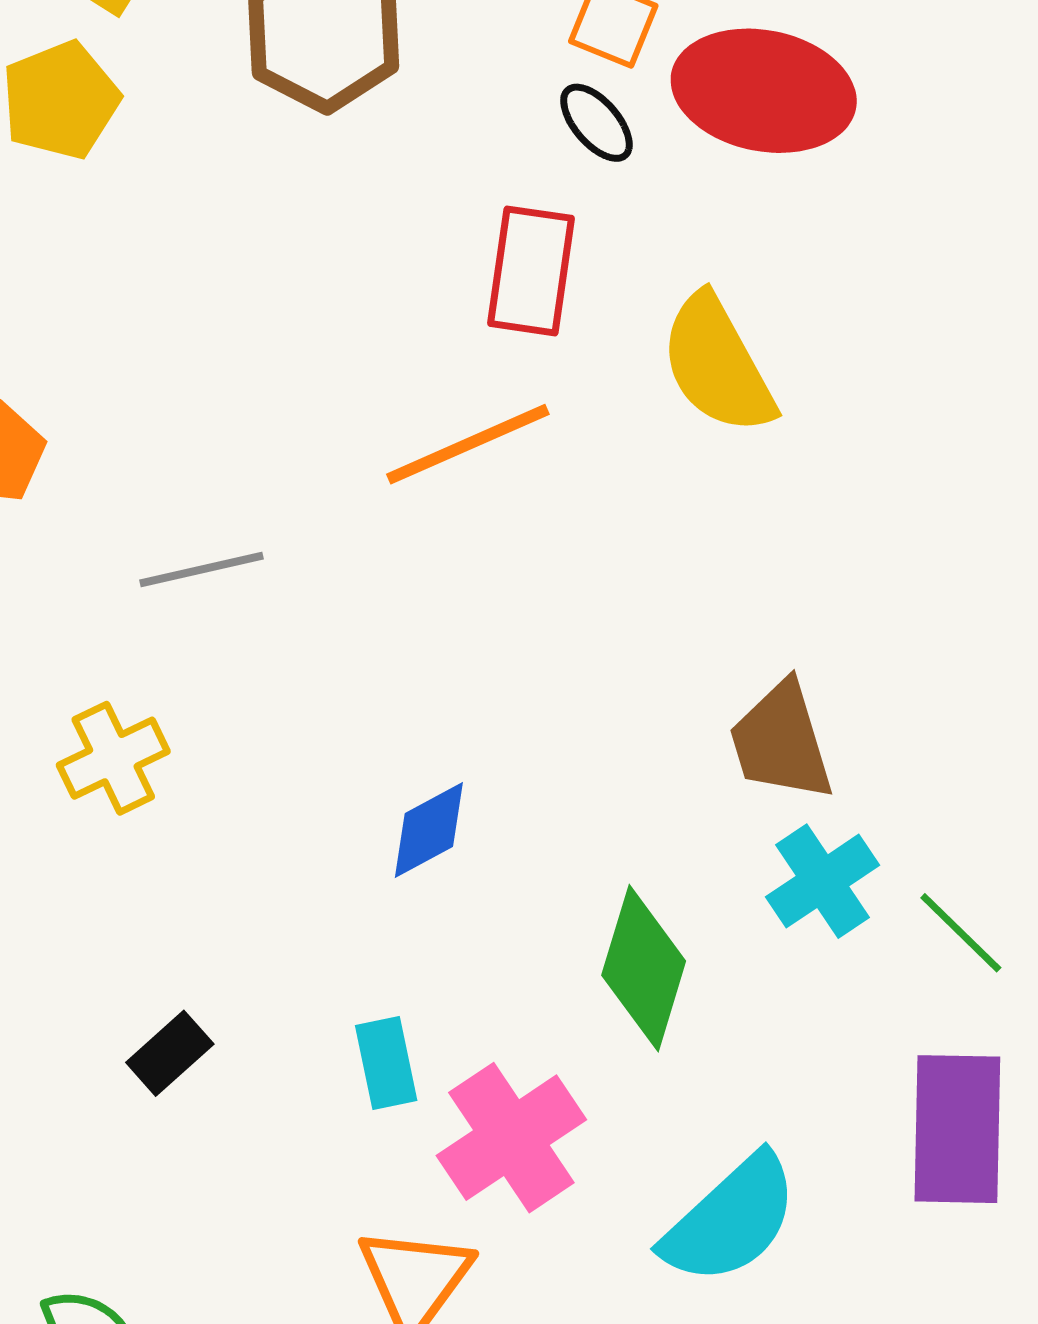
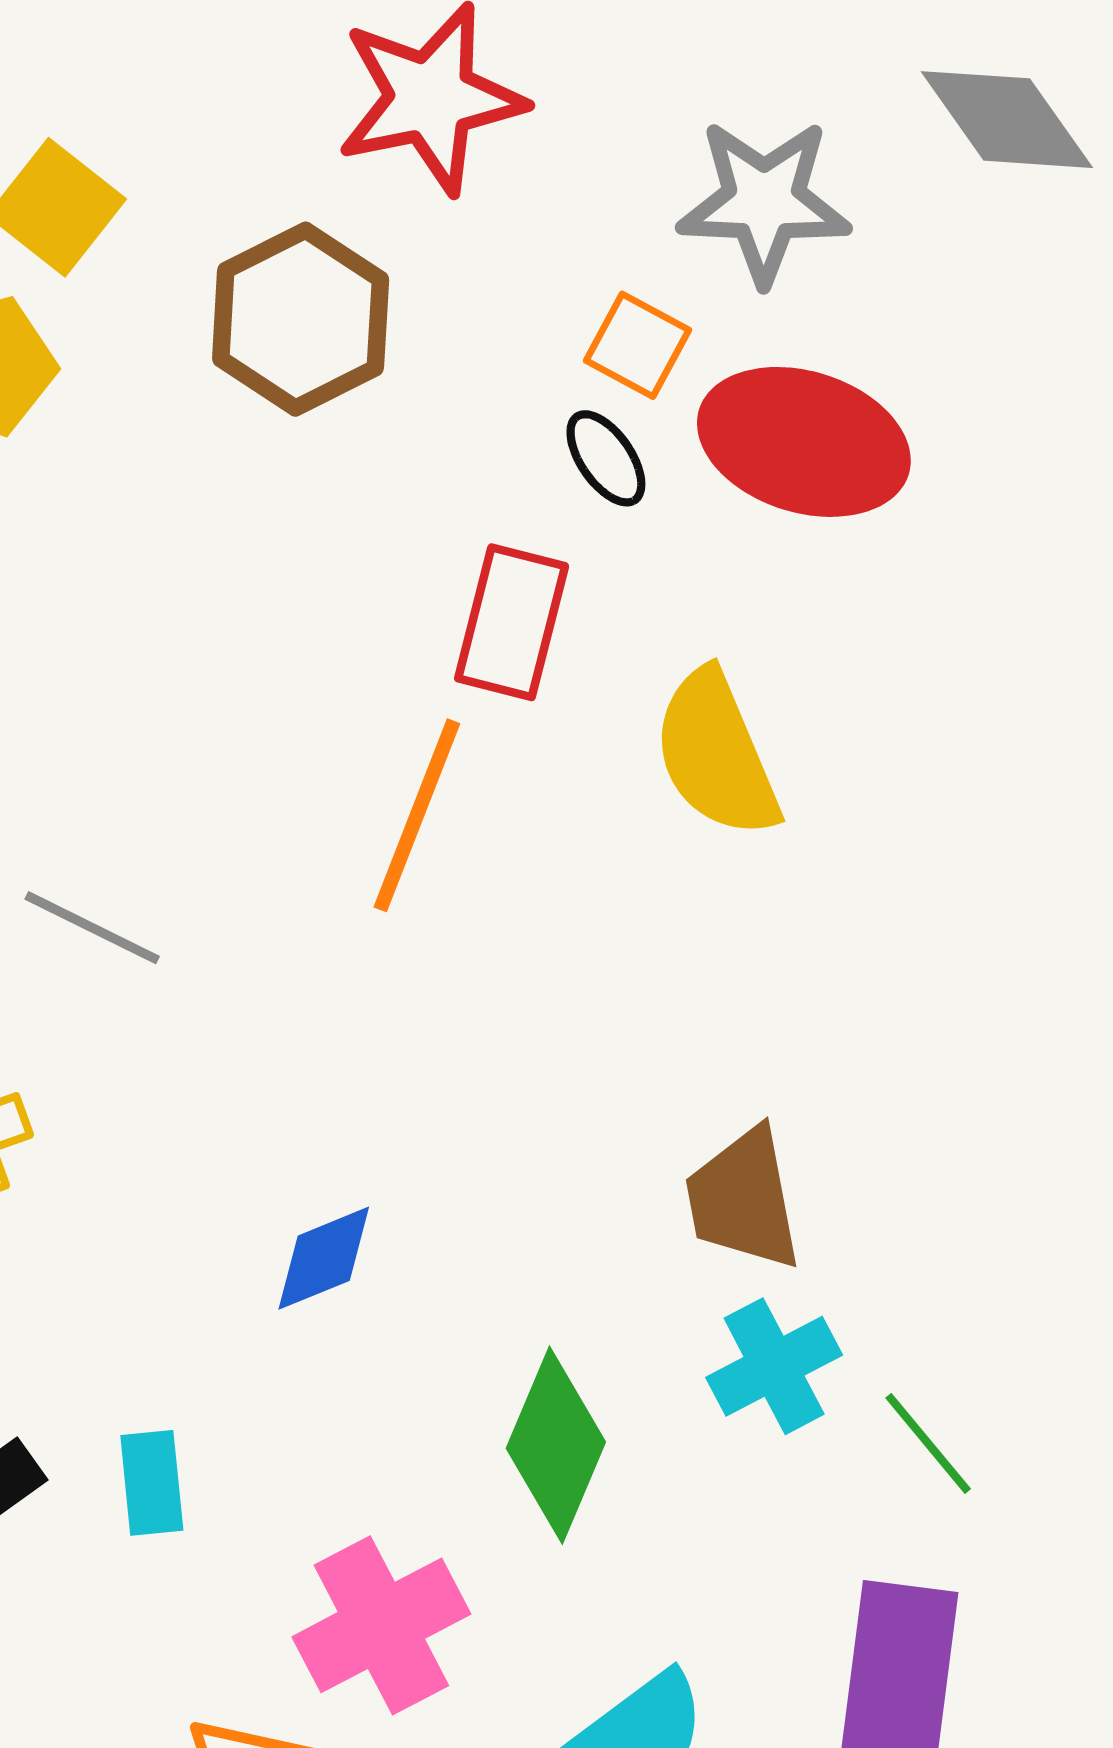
orange line: (468, 444) -> (417, 815), turned -51
gray line: (201, 569) -> (92, 928), turned 33
cyan rectangle: (386, 1063) -> (152, 1483), moved

